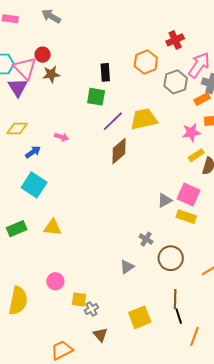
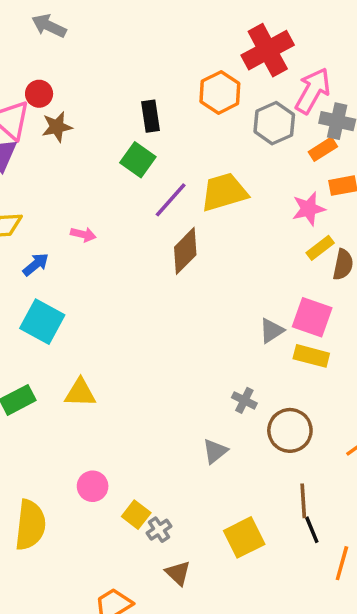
red cross: (175, 40) -> (268, 50), size x1.6
green square: (96, 97) -> (138, 160), turned 30
yellow square: (79, 299) -> (136, 515), turned 35

